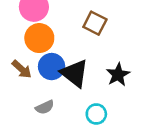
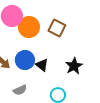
orange circle: (39, 38) -> (29, 27), moved
black triangle: (75, 73) -> (42, 65), size x0.6

